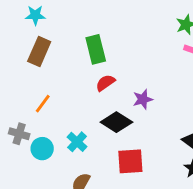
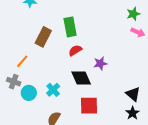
brown rectangle: (39, 51) -> (43, 37), moved
orange line: (43, 104) -> (22, 61), moved
black diamond: (116, 122) -> (81, 78), turned 30

